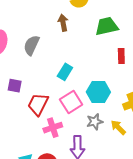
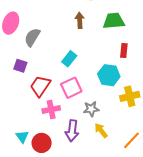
brown arrow: (63, 23) -> (80, 20), moved
gray semicircle: (31, 45) -> (32, 37), moved
cyan hexagon: (98, 92) -> (109, 75), moved
yellow arrow: (118, 127) -> (101, 131), moved

